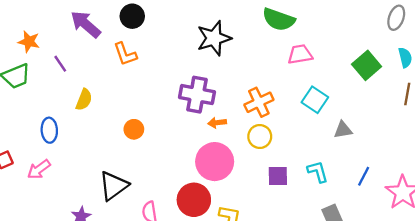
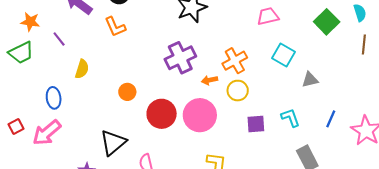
purple cross: (197, 95) -> (180, 58), turned -32
orange arrow: (217, 123) -> (210, 80), moved
pink arrow: (39, 169) -> (47, 133), size x1.4
red circle: (194, 200) -> (162, 114), moved

